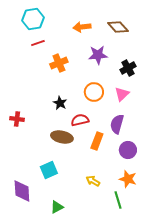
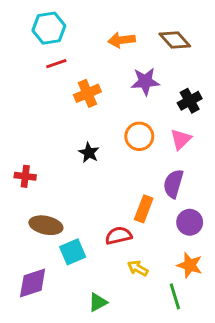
red semicircle: (80, 120) -> (119, 236), moved
brown ellipse: (62, 137) -> (46, 225), moved
purple diamond: (22, 191) -> (33, 283), turned 75
green triangle: (57, 207) -> (98, 302), moved

